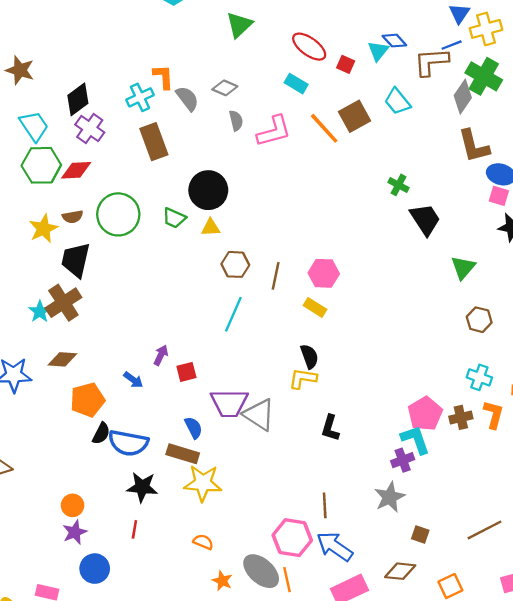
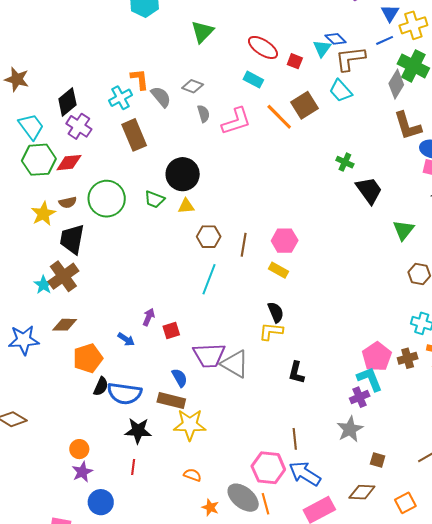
brown L-shape: (431, 62) -> (350, 59), moved

